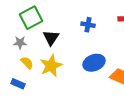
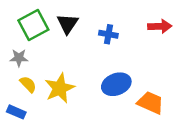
black triangle: (51, 38) -> (68, 24), moved

